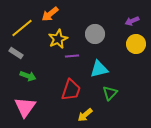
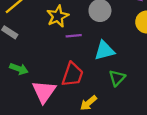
green arrow: (28, 76) -> (19, 69), moved
pink triangle: (25, 107) -> (44, 92), moved

